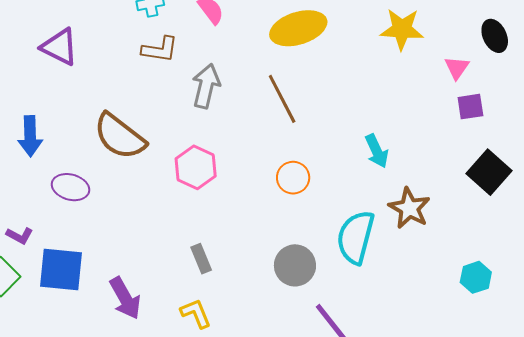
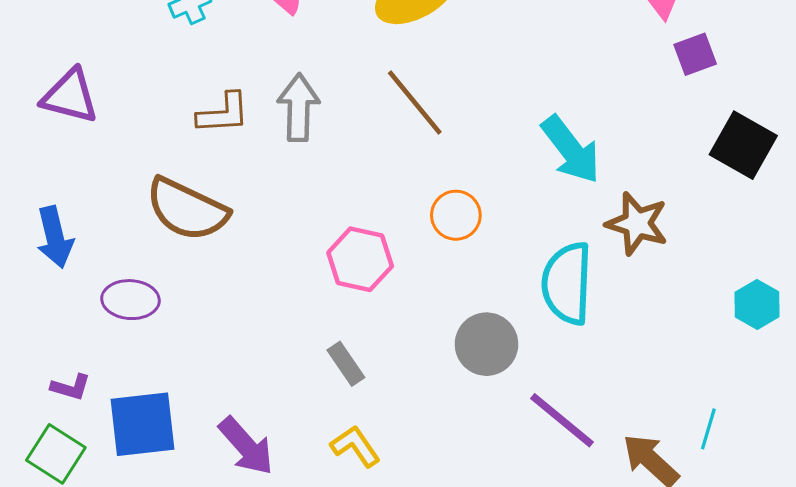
brown L-shape: (160, 49) -> (223, 113), moved
cyan arrow: (377, 151) -> (571, 150), size x1.4
pink hexagon: (196, 167) -> (360, 259), moved

